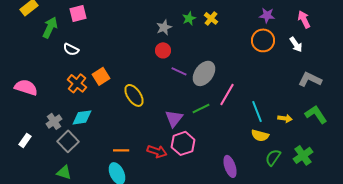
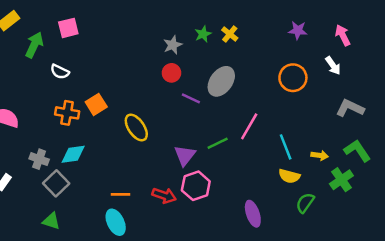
orange circle: (263, 40) -> (293, 78), moved
gray ellipse: (204, 73) -> (221, 81), moved
orange cross: (77, 83) -> (67, 113), turned -30
gray cross: (54, 121) -> (39, 159), turned -35
green cross: (303, 155) -> (341, 180), moved

